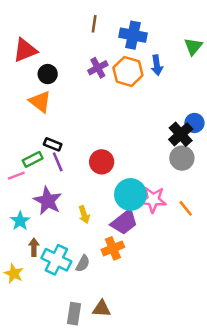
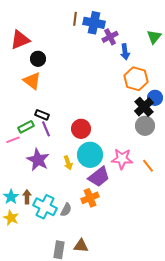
blue cross: (133, 35) -> (94, 23), moved
purple cross: (98, 68) -> (110, 37), moved
orange hexagon: (128, 72) -> (136, 79), moved
cyan circle: (130, 194) -> (90, 155), moved
yellow arrow: (84, 215) -> (68, 163), moved
cyan star: (20, 221) -> (11, 197), moved

